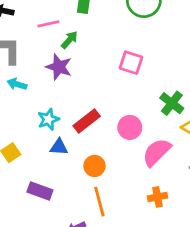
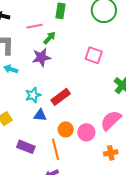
purple star: (59, 67) -> (41, 57), turned -30
pink circle: (130, 127) -> (86, 132), moved
orange line: (99, 202) -> (56, 149), moved

